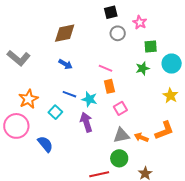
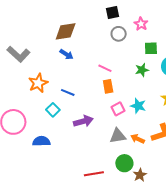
blue arrow: (66, 64) -> (67, 54), moved
orange star: (28, 99) -> (38, 83), moved
cyan star: (89, 99) -> (138, 106), moved
purple arrow: (86, 122) -> (83, 121), turned 90
blue semicircle: (45, 144) -> (41, 141), turned -54
green circle: (119, 158) -> (124, 163), moved

